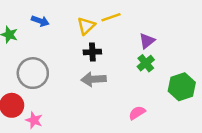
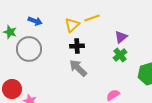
gray circle: (33, 73) -> (29, 49), moved
gray arrow: (94, 79) -> (78, 68), turned 48

